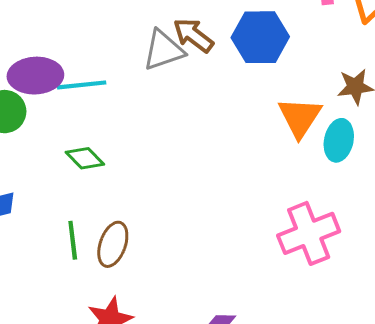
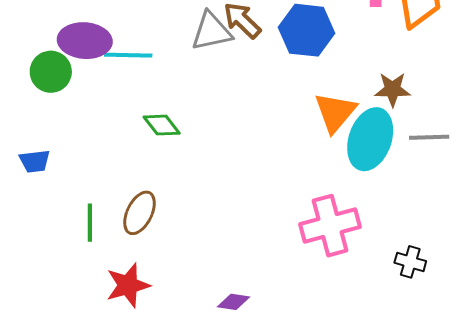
cyan ellipse: (339, 140) -> (370, 139), size x1.5
green diamond: (85, 158) -> (162, 125), moved
green line: (73, 240) -> (90, 223), moved

